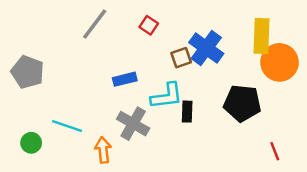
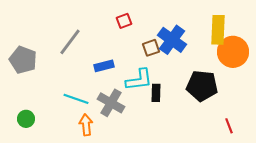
gray line: (95, 24) -> (70, 42), moved
red square: (149, 25) -> (124, 21), turned 35
cyan line: (67, 126) -> (76, 99), moved

